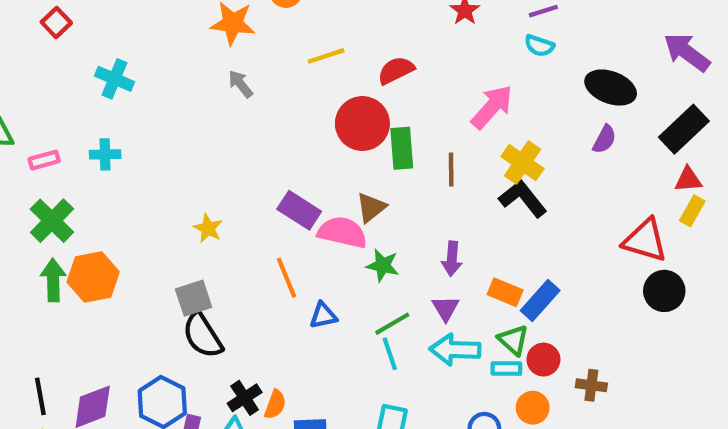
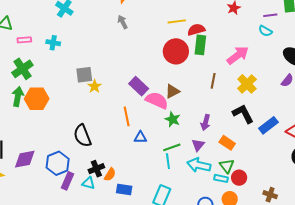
yellow line: (326, 56) -> (177, 21), moved
green rectangle: (402, 148) -> (200, 45), moved
black L-shape: (523, 199) -> (243, 114), moved
gray square: (194, 298) -> (84, 75), moved
blue rectangle: (540, 300) -> (268, 125), moved
brown cross: (591, 385) -> (270, 195), moved

